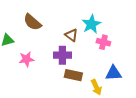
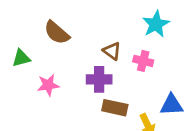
cyan star: (91, 24) -> (156, 24), moved
pink cross: (103, 42) -> (143, 61), moved

